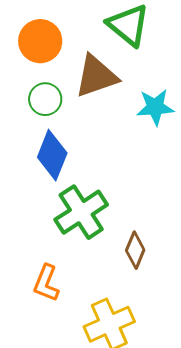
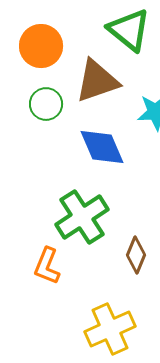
blue diamond: (52, 155) -> (102, 147), moved, turned -45
orange L-shape: (46, 283) -> (47, 266), moved

